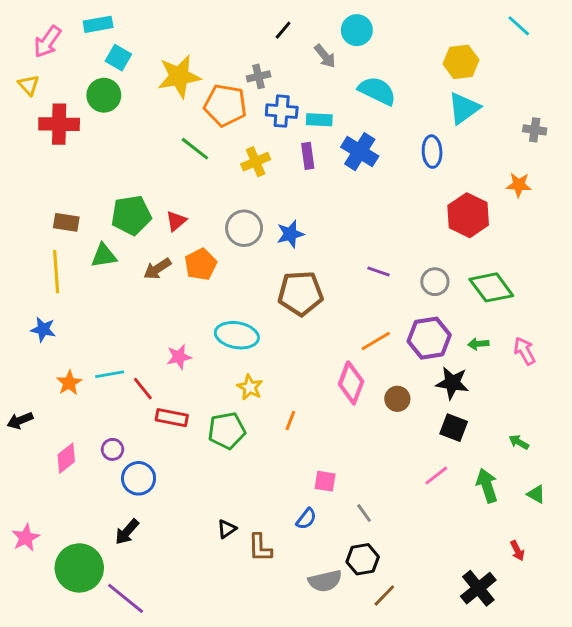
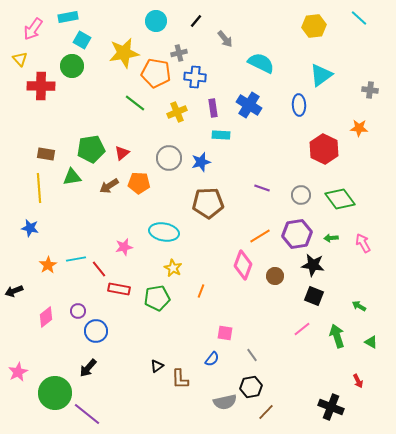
cyan circle: (357, 30) -> (156, 21), moved
yellow hexagon: (461, 62) -> (314, 26), moved
cyan rectangle: (319, 120) -> (221, 135), moved
orange pentagon: (201, 264) -> (139, 183), turned 30
black cross: (478, 588) -> (331, 407), turned -30

